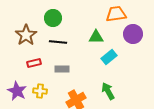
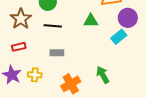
cyan rectangle: (109, 57) -> (119, 37), moved
red rectangle: (34, 63) -> (19, 47), moved

